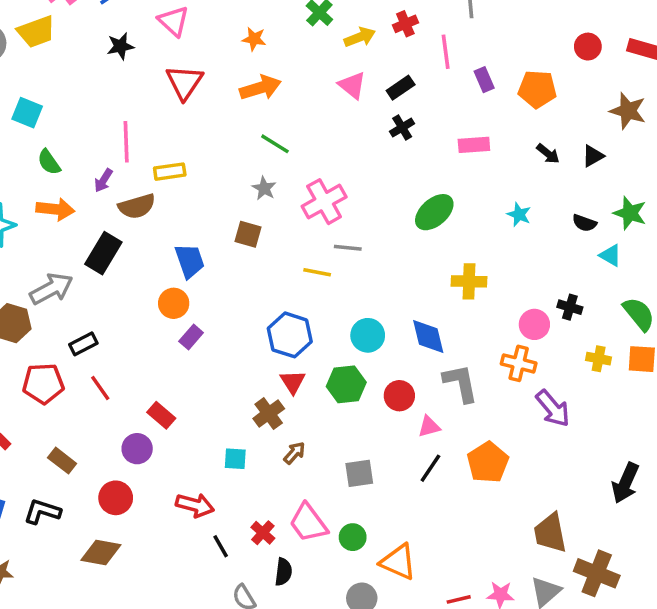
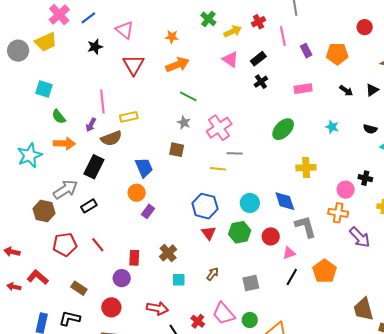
black rectangle: (83, 344) -> (89, 206), moved
brown cross: (269, 414) -> (168, 253), moved
red rectangle: (161, 415) -> (134, 258), turned 56

